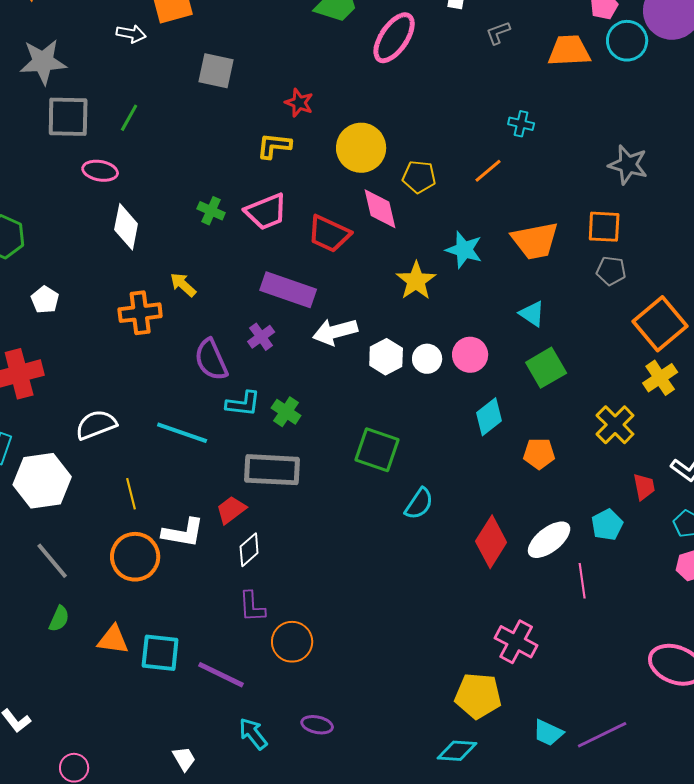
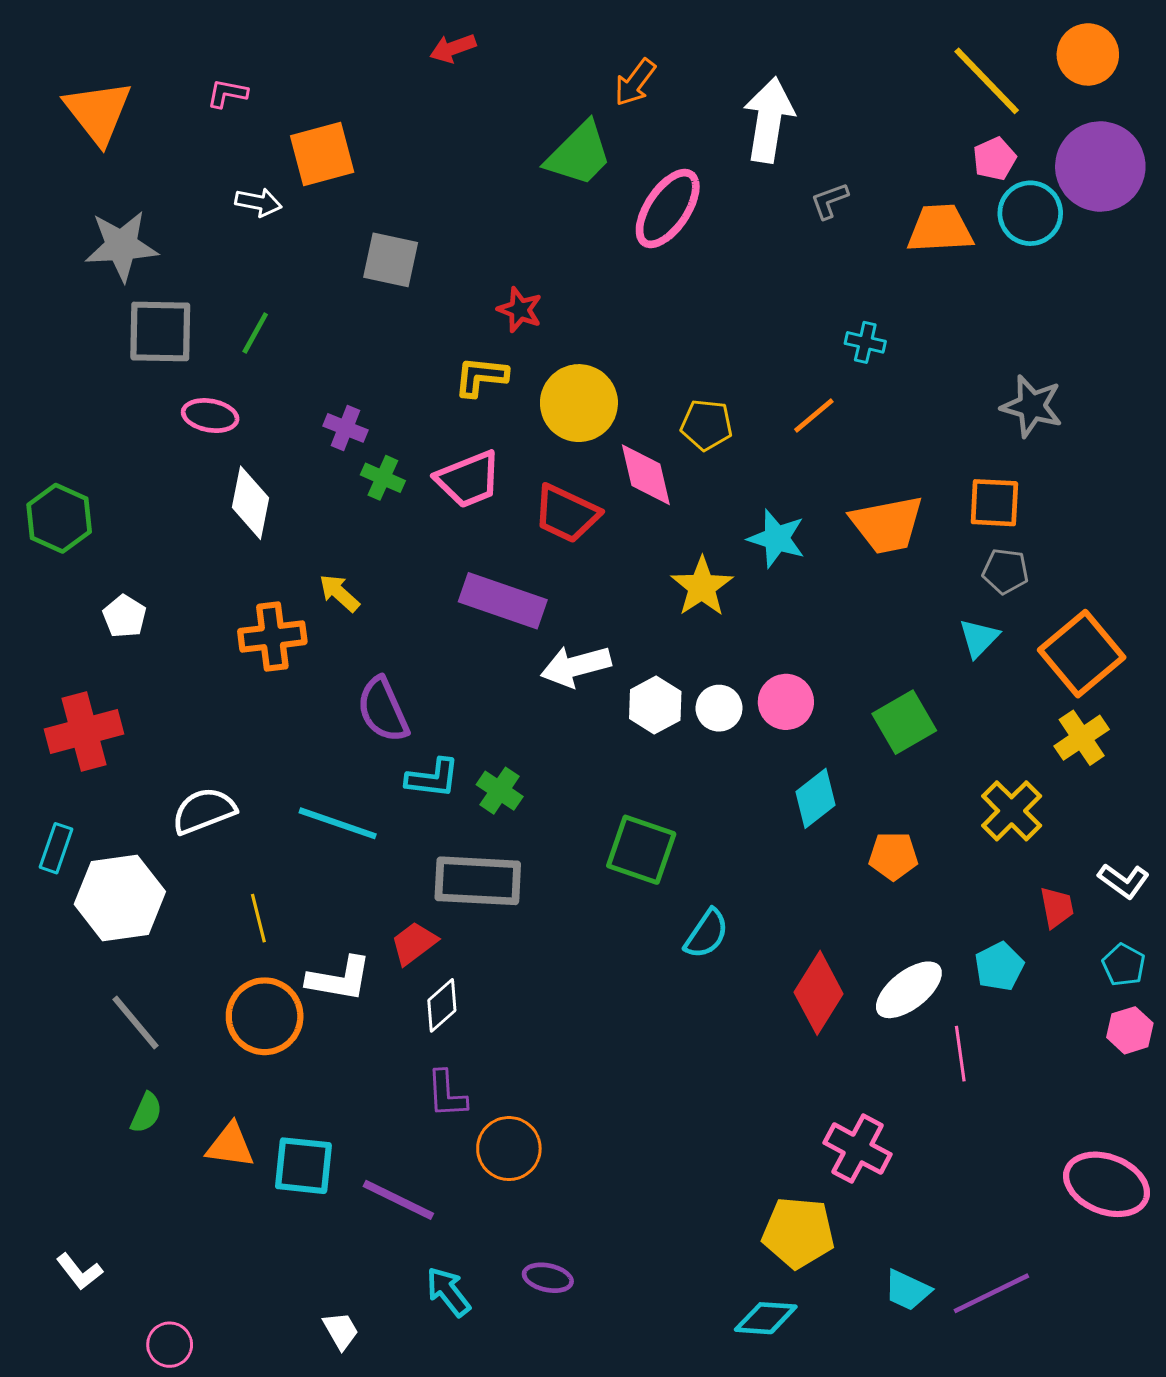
yellow circle: (361, 148) -> (579, 403), moved
cyan triangle: (532, 314) -> (979, 638), moved, turned 40
purple cross: (261, 337) -> (345, 428), moved, turned -32

